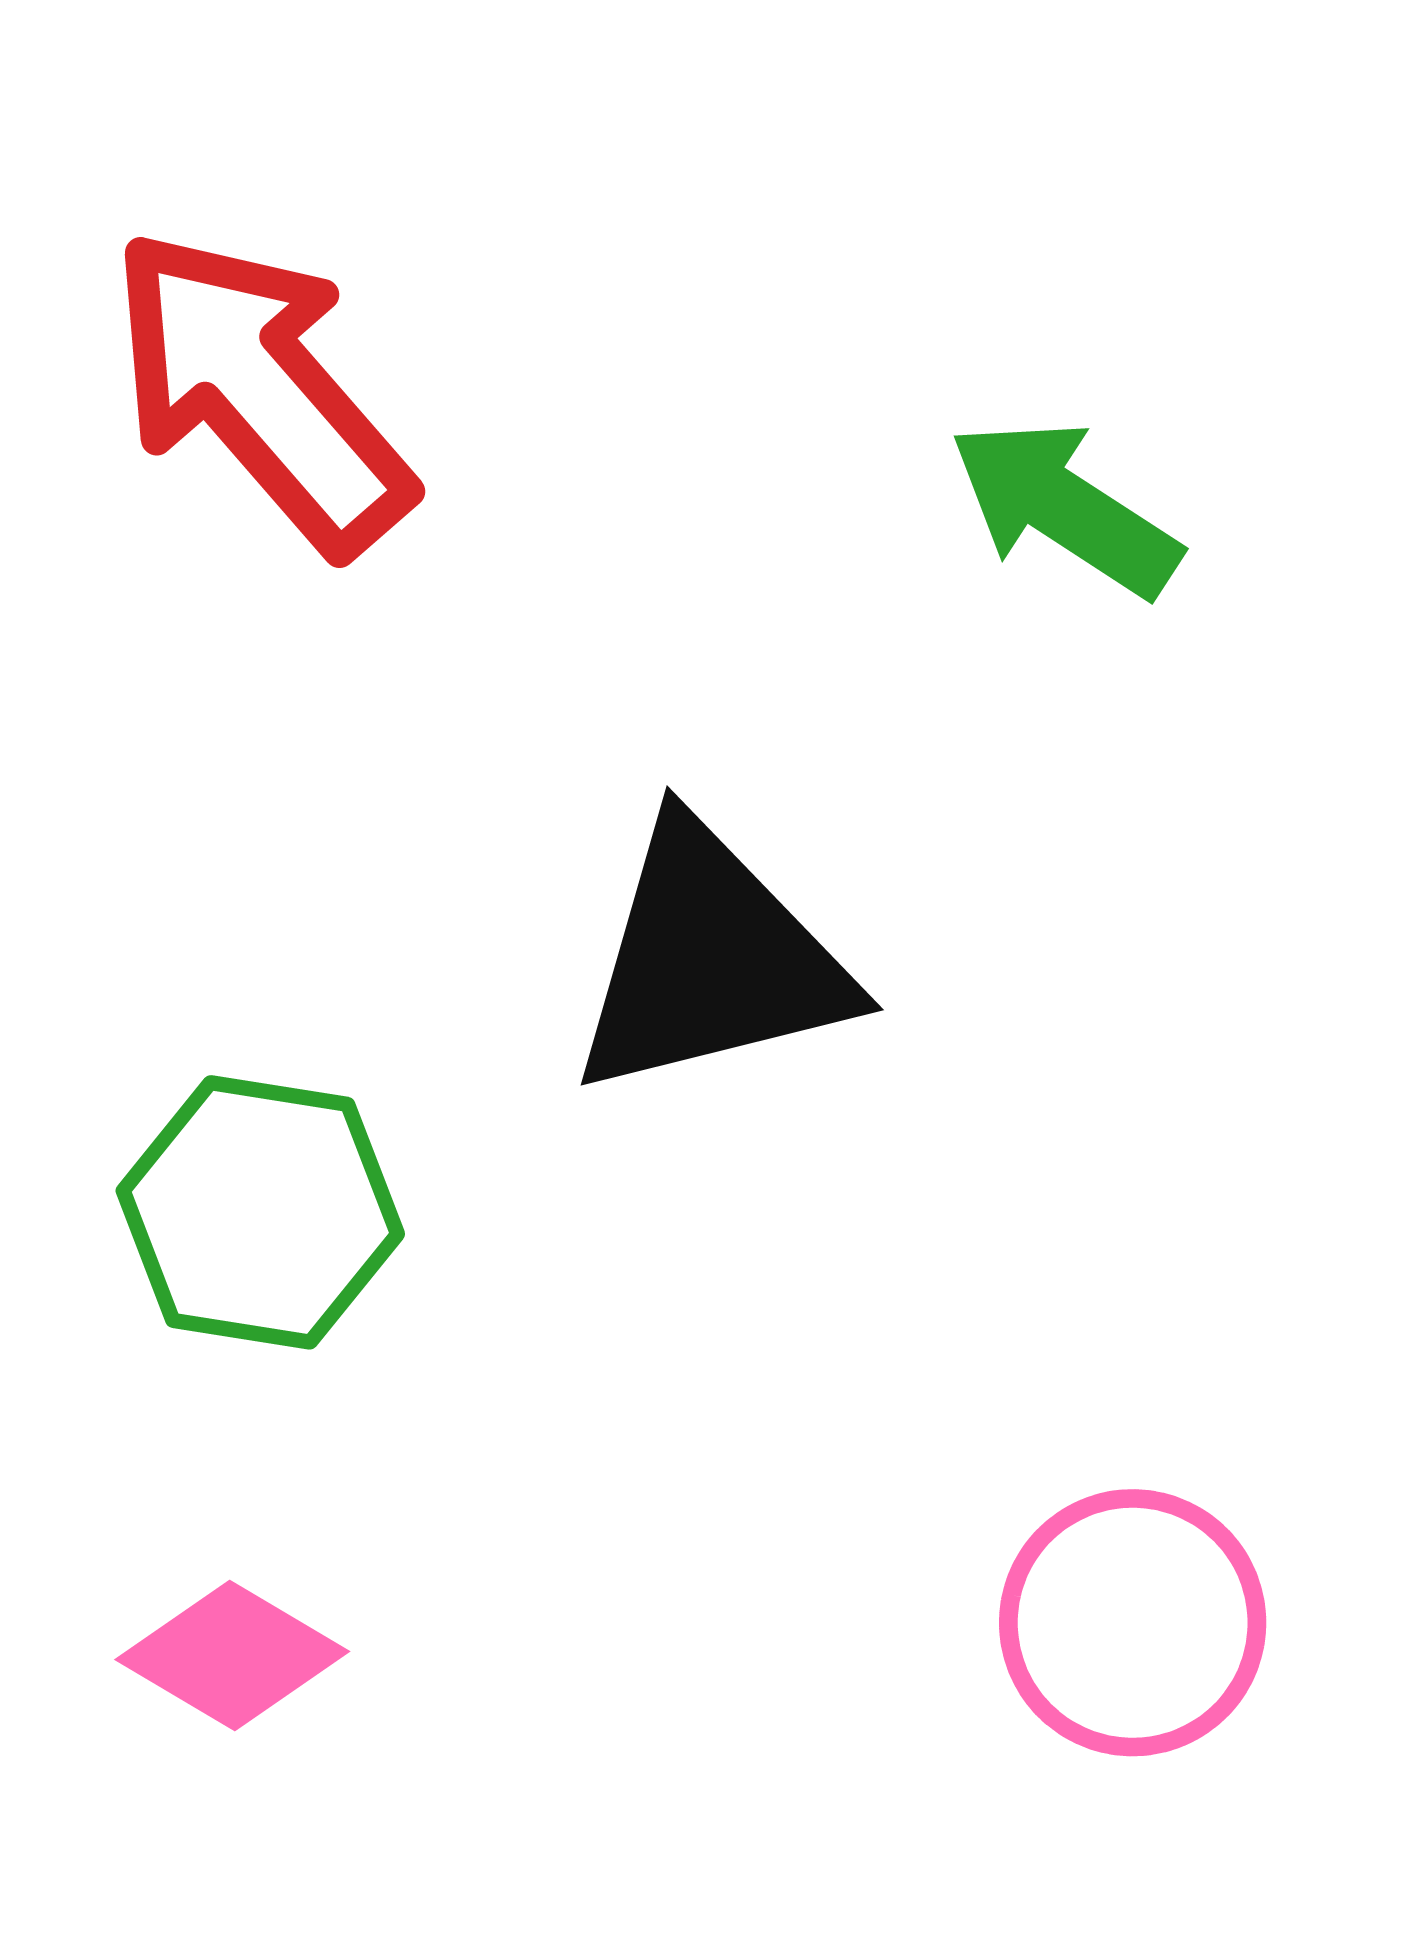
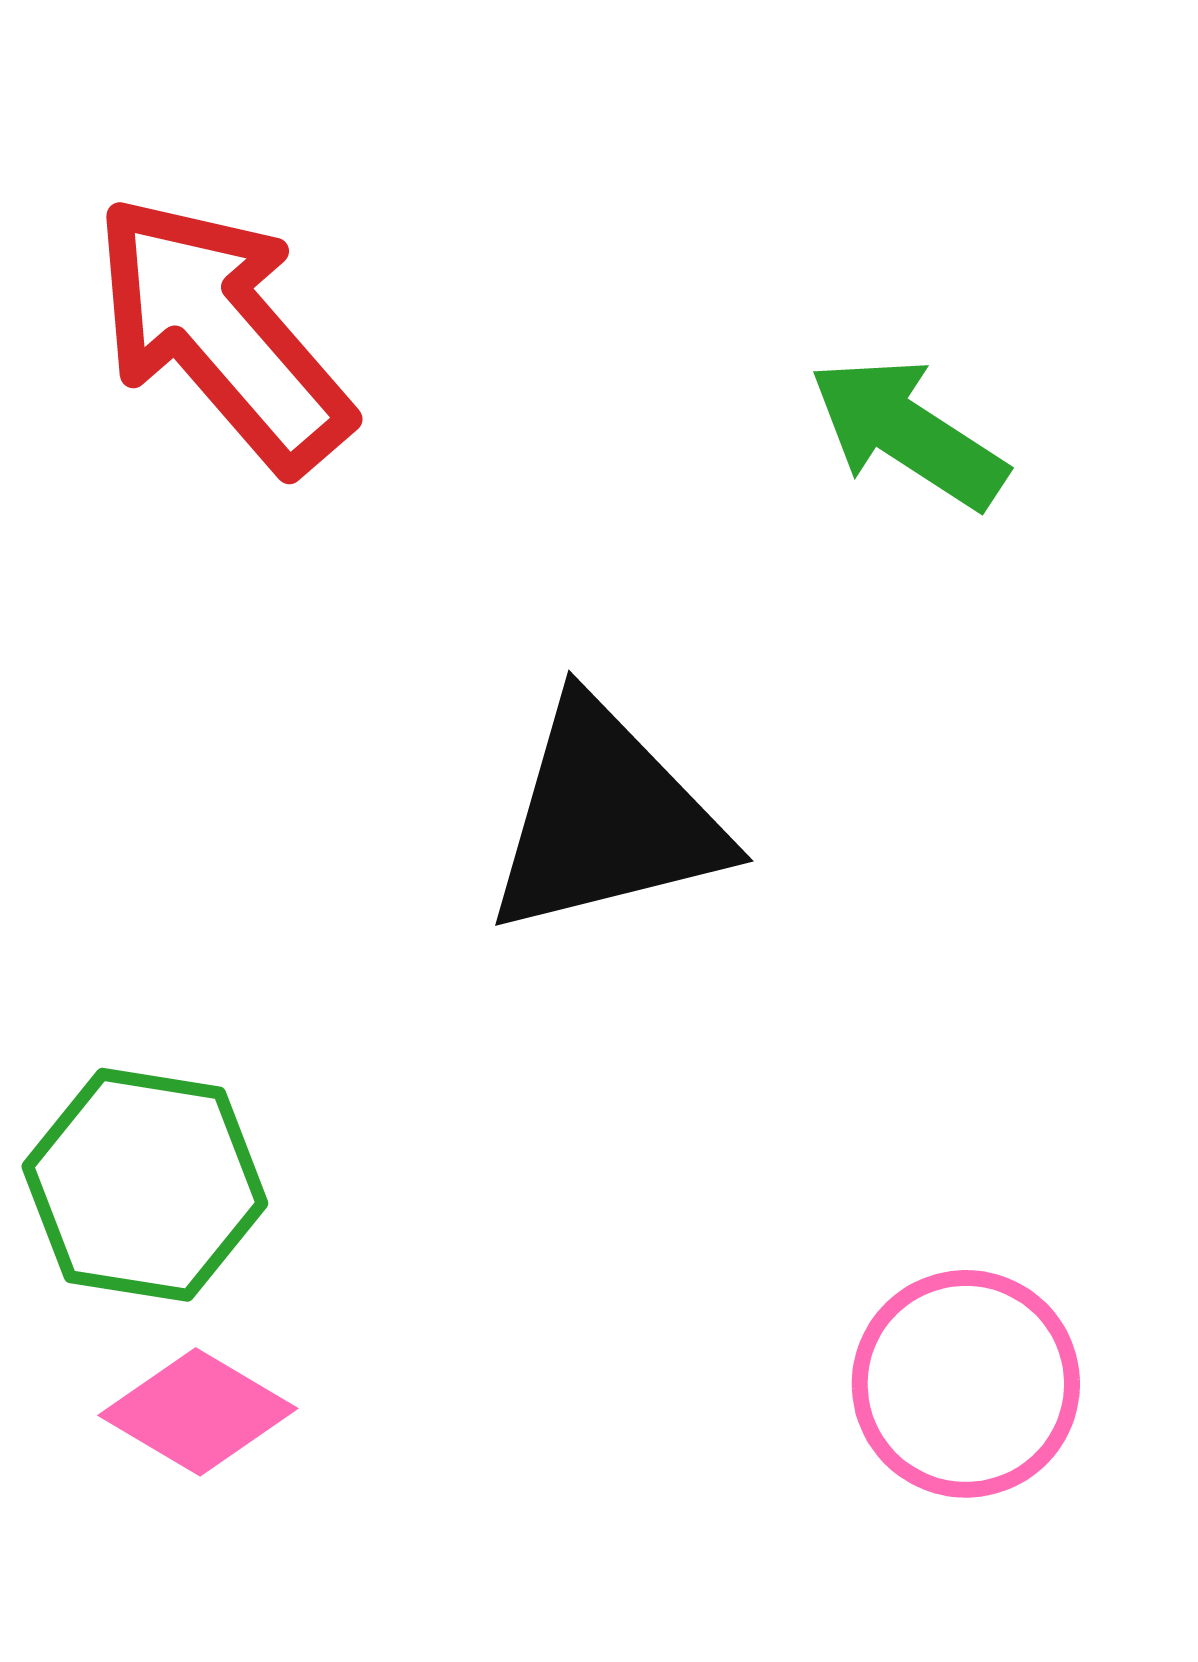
green hexagon: (260, 1212) -> (145, 1185), moved

